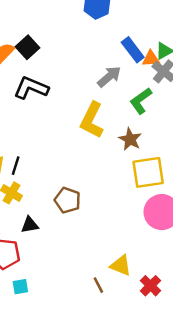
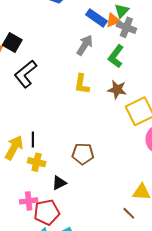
black L-shape: (31, 88) -> (25, 74), turned -44
yellow L-shape: (92, 120) -> (82, 84), size x0.7

